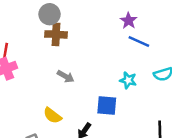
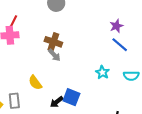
brown cross: (56, 34) -> (53, 42), moved
blue square: (107, 105) -> (71, 97), moved

